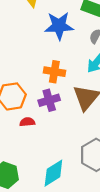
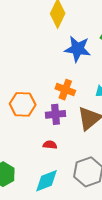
red semicircle: (27, 122) -> (50, 145), moved

